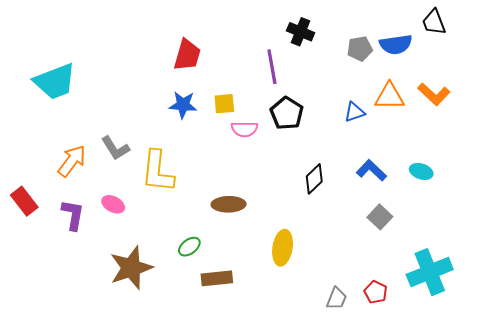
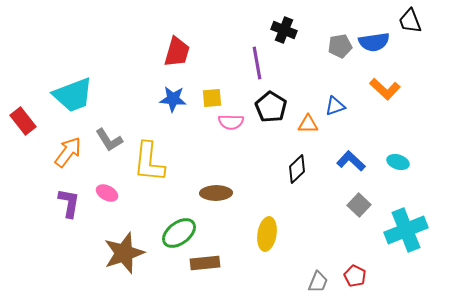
cyan trapezoid: (55, 81) -> (73, 95), moved
orange L-shape: (434, 94) -> (385, 89), moved
orange triangle: (389, 96) -> (308, 124), moved, size x0.7
red rectangle: (24, 201) -> (23, 121), moved
green ellipse: (189, 247) -> (179, 233), size x1.6
cyan cross: (430, 272) -> (406, 230), moved

